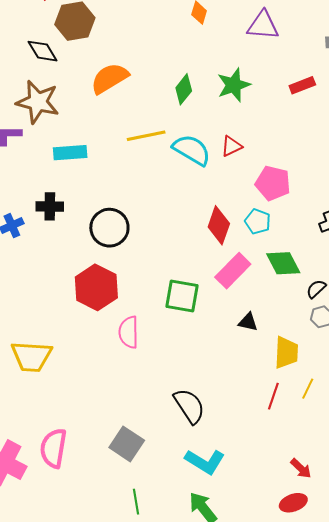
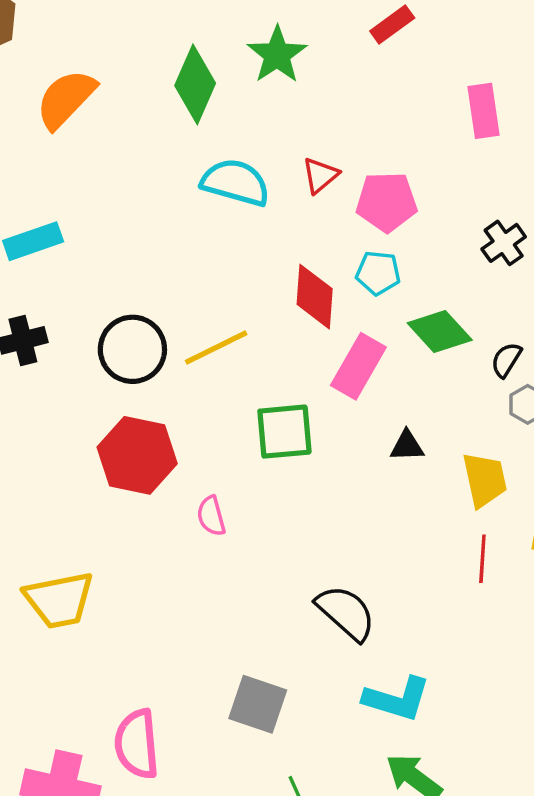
green diamond: (184, 89) -> (195, 84), size x1.4
yellow line: (146, 136) -> (216, 348), moved
red triangle: (231, 146) -> (320, 175), moved
pink semicircle: (129, 332) -> (211, 516), size x0.7

